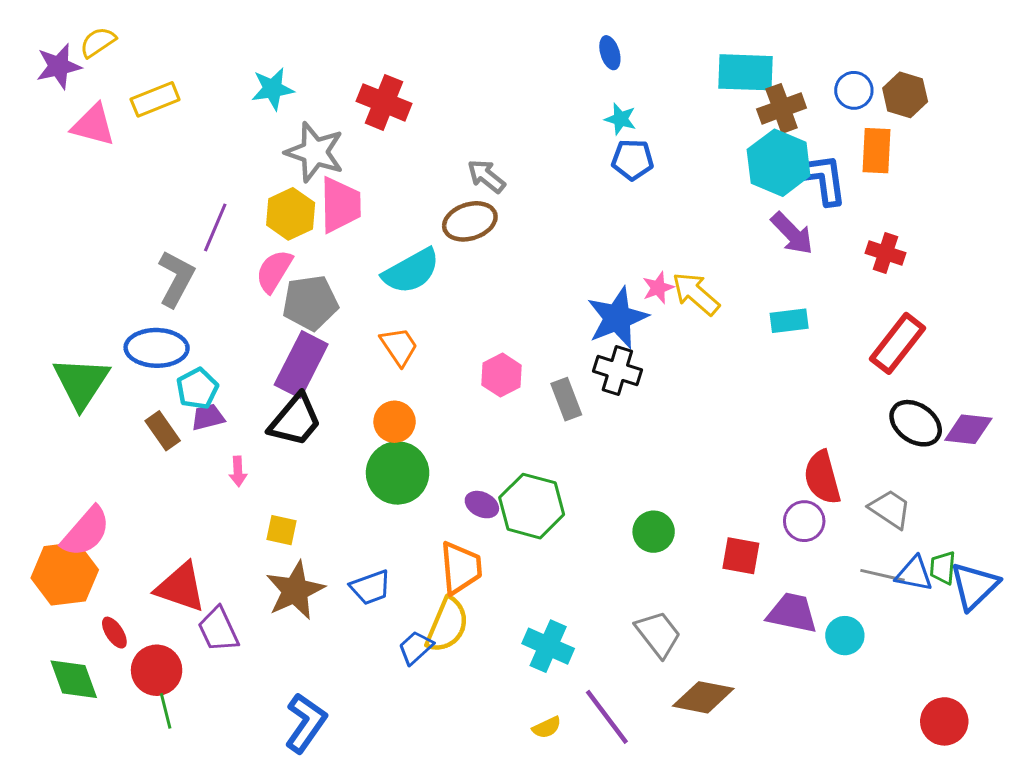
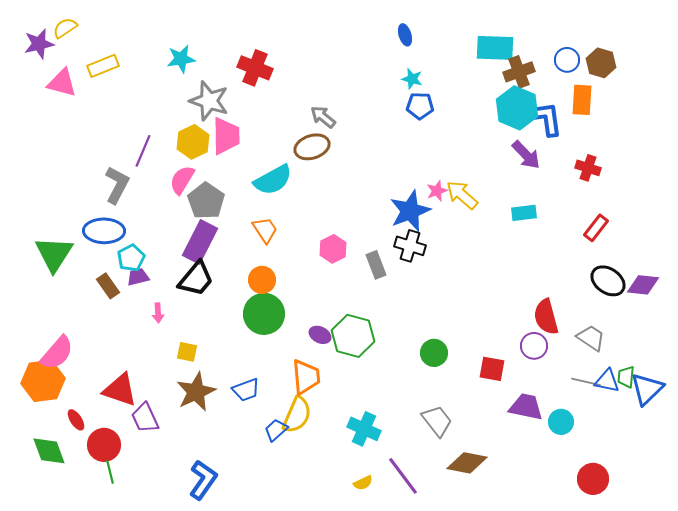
gray pentagon: (310, 303) -> (206, 201), turned -30
red rectangle: (898, 343) -> (596, 228), size x0.7
red circle: (944, 721) -> (593, 479), moved

